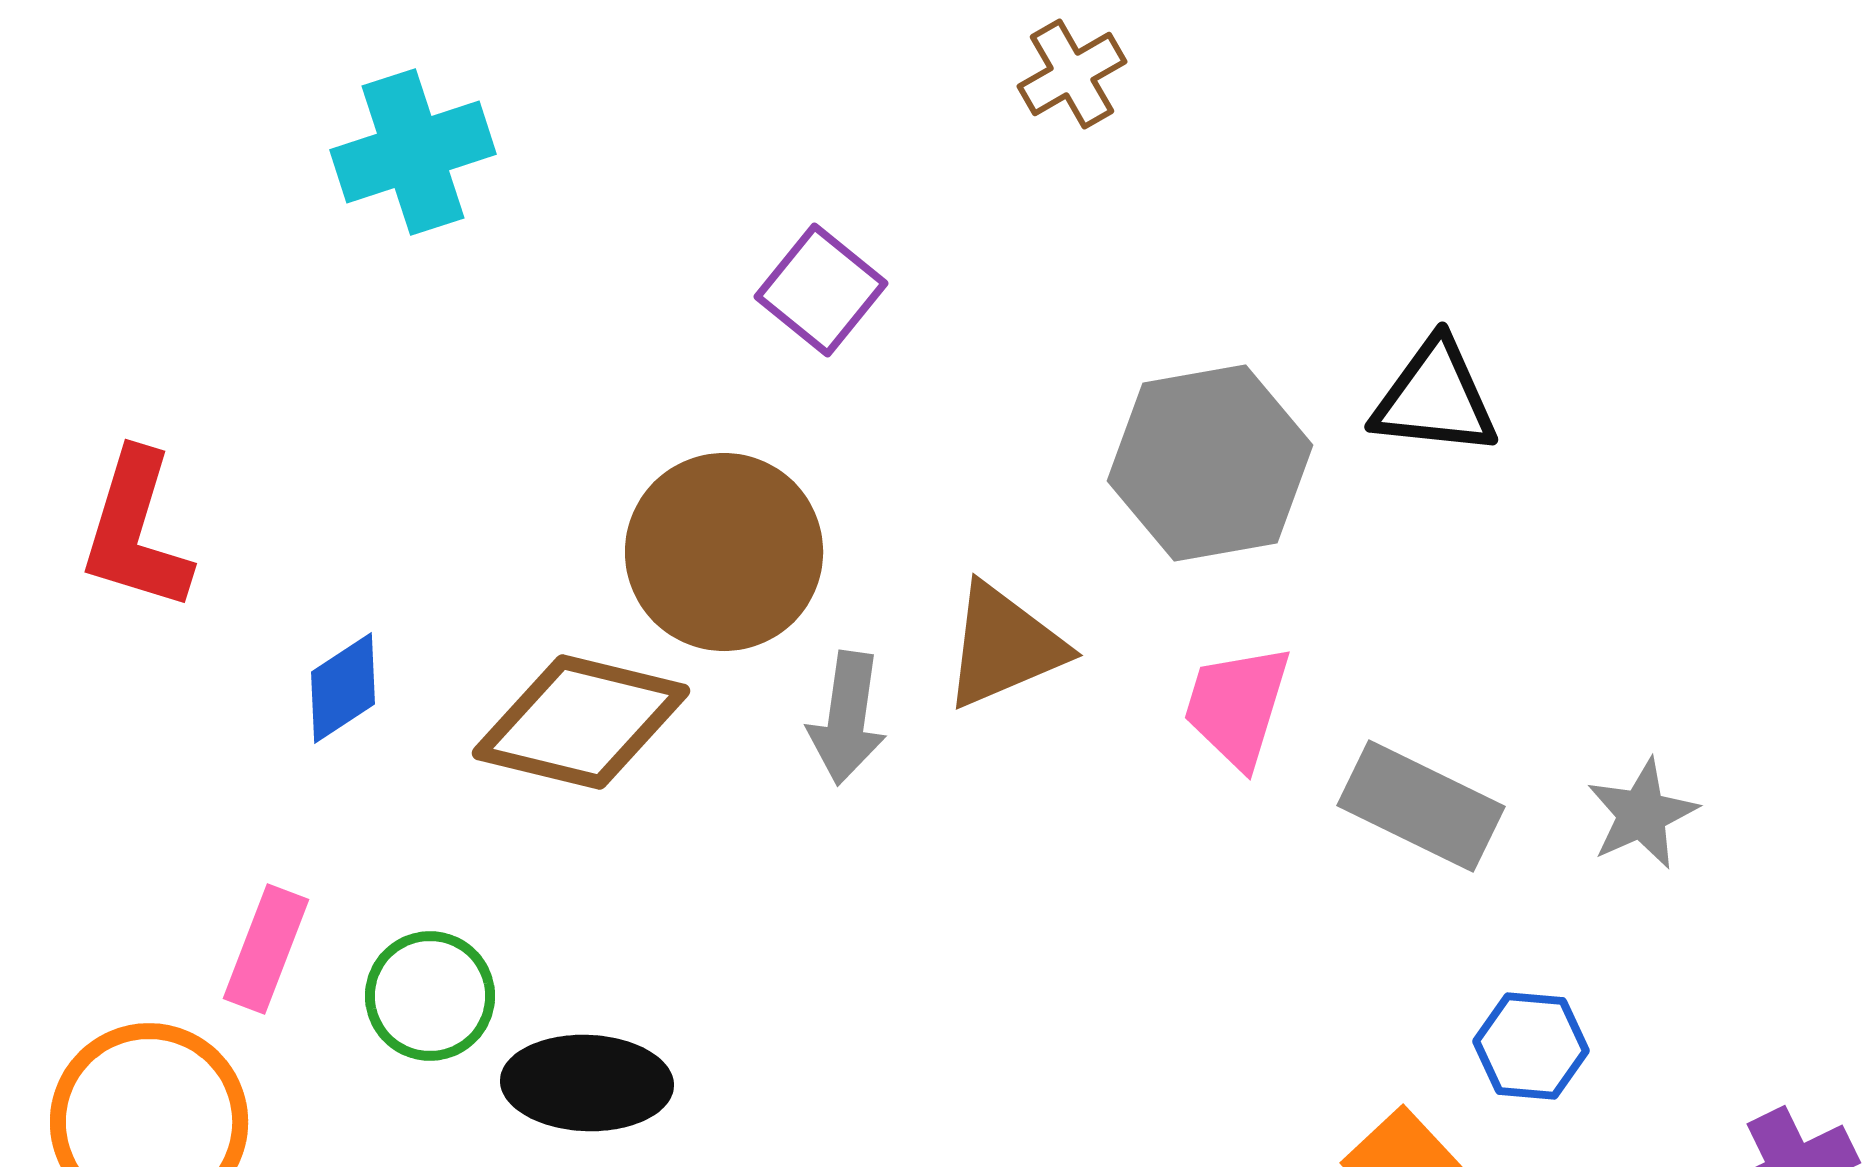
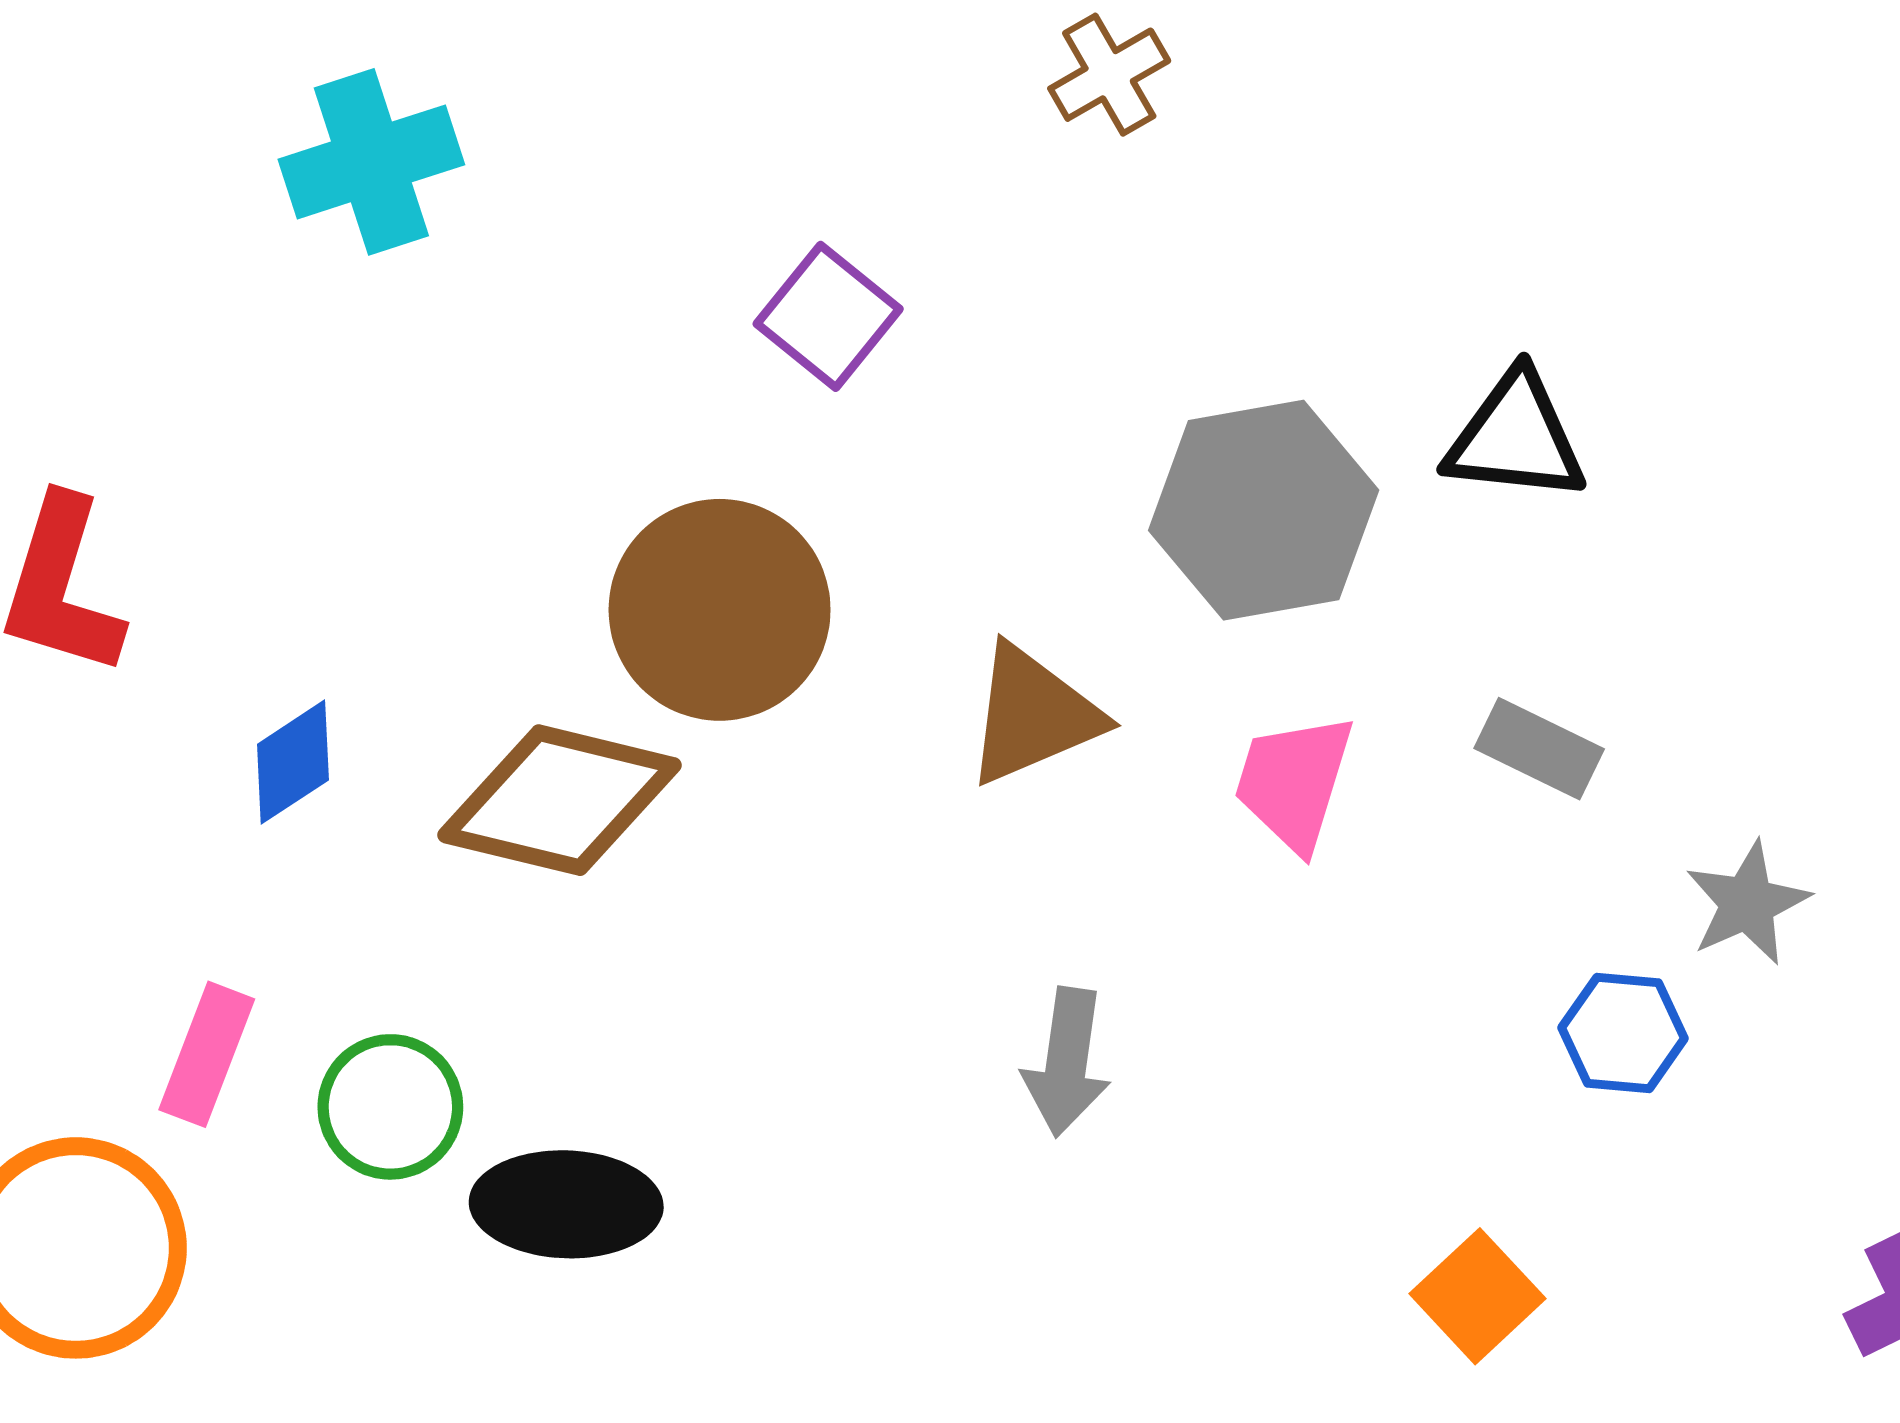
gray arrow: (847, 718) -> (1067, 1062), moved
gray rectangle: (1421, 806) -> (1539, 749), moved, size x0.7
blue hexagon: (1531, 1046) -> (1623, 1033), moved

